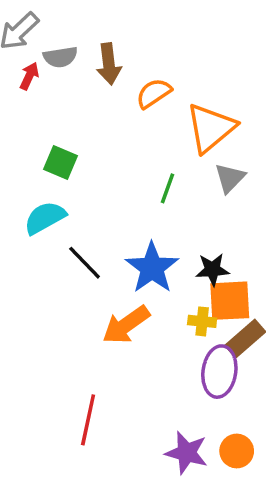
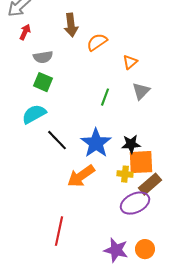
gray semicircle: (60, 57) -> (43, 57), moved
orange triangle: (211, 128) -> (130, 62), size x0.5
purple ellipse: (219, 372) -> (135, 203), turned 56

